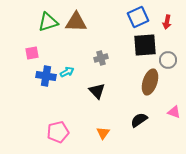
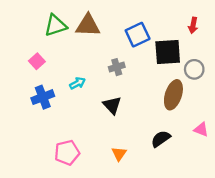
blue square: (138, 17) -> (138, 35), moved
pink square: (32, 53) -> (37, 61), turned -32
blue cross: (46, 76) -> (43, 97), moved, turned -30

